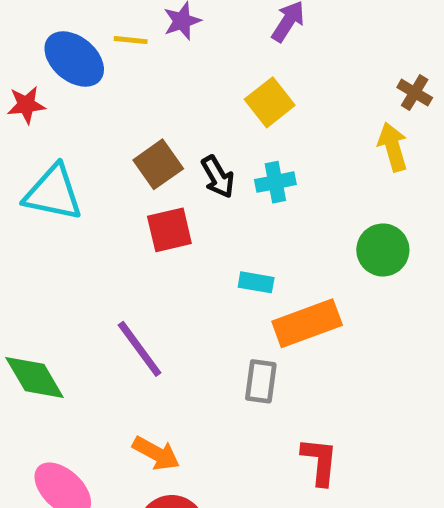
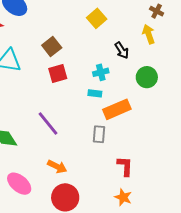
black arrow: (218, 177) -> (122, 50), moved
cyan cross: (275, 182) -> (101, 72), moved

